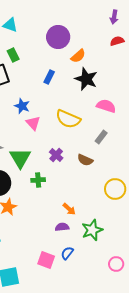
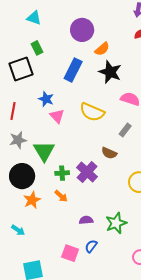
blue rectangle: (49, 77) -> (73, 70), size x1.6
purple cross: (56, 155) -> (87, 172), moved, size x1.5
orange arrow: (69, 209) -> (61, 196), moved

